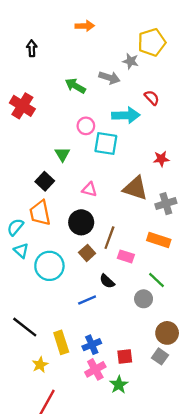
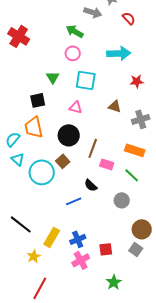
green arrow: (75, 86) -> (75, 31), moved
red semicircle: (152, 98) -> (129, 18), moved
cyan arrow: (126, 115) -> (119, 53), moved
cyan square: (106, 144) -> (86, 80), moved
black square: (45, 181) -> (38, 100), turned 35
brown triangle: (135, 188) -> (115, 106), size x0.6
brown square: (87, 253) -> (63, 161), moved
green line: (156, 280) -> (132, 175), moved
yellow rectangle: (61, 342) -> (52, 237), turned 48
green star: (119, 385) -> (114, 282), moved

